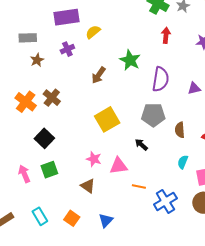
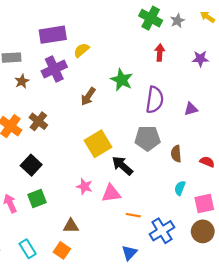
purple cross: (67, 49) -> (54, 69), size x1.6
black arrow: (141, 145) -> (122, 166), moved, size x1.5
brown triangle: (88, 186) -> (71, 226), moved, turned -35
blue triangle: (106, 220) -> (129, 253), moved

